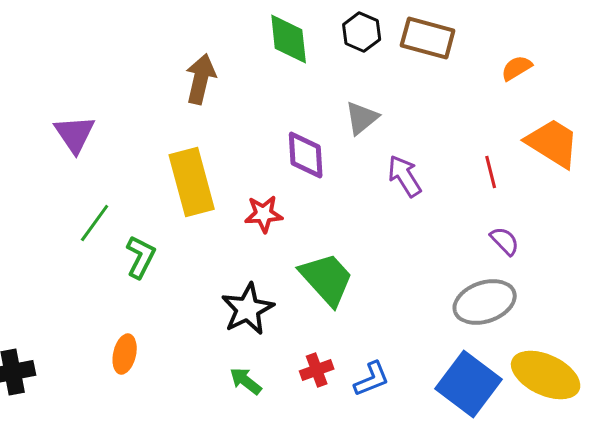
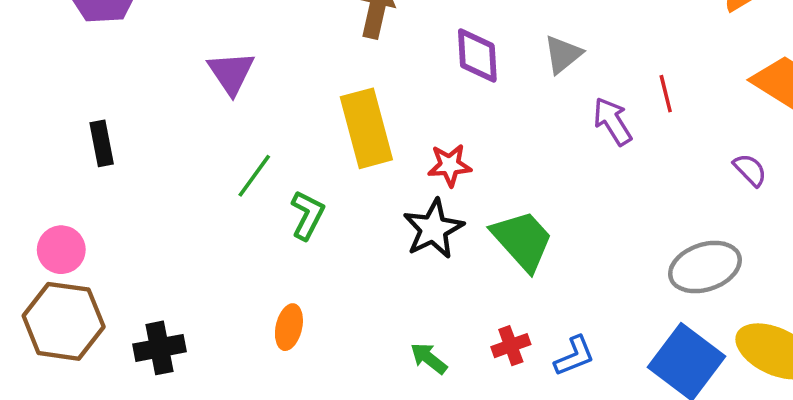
purple diamond: (306, 155) -> (477, 56), moved
red line: (491, 172) -> (666, 94), moved
purple semicircle: (505, 241) -> (750, 170), moved
black star: (248, 309) -> (433, 229), moved

